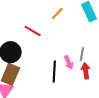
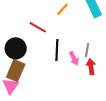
black line: (54, 71) -> (57, 50), moved

